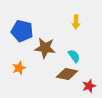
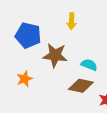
yellow arrow: (76, 22) -> (72, 21), moved
cyan semicircle: (74, 56) -> (89, 65), turned -32

